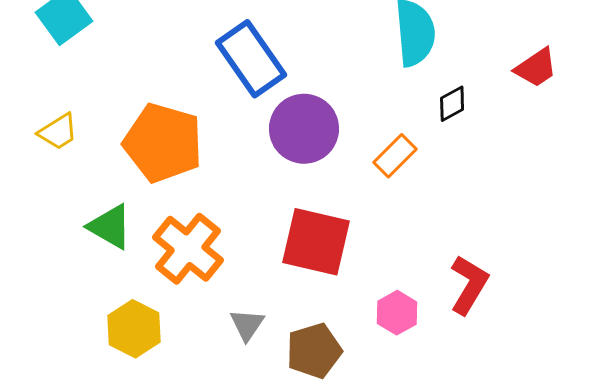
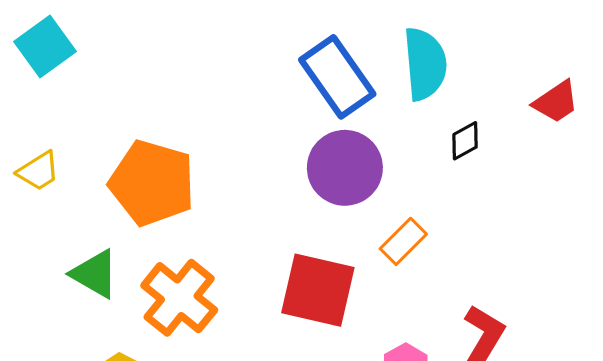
blue rectangle: (251, 59) -> (337, 77), moved
purple circle: (304, 129) -> (345, 168), moved
orange rectangle: (395, 156) -> (403, 241), moved

